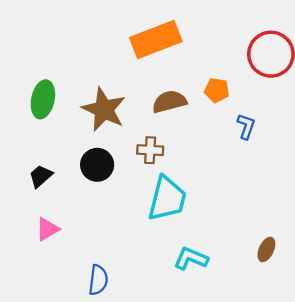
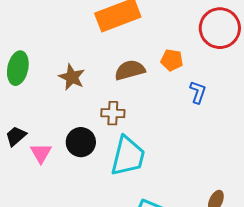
brown star: (104, 110) -> (72, 77), size x0.7
black circle: (97, 165) -> (81, 142), moved
pink triangle: (47, 229) -> (41, 153), moved, turned -30

